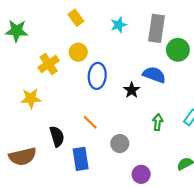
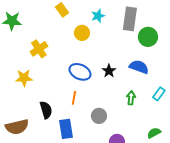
yellow circle: (78, 52) -> (82, 33), moved
blue semicircle: (154, 75) -> (139, 67), moved
blue ellipse: (97, 76) -> (80, 72), moved, turned -70
orange line: (90, 122) -> (74, 98), turned 56

